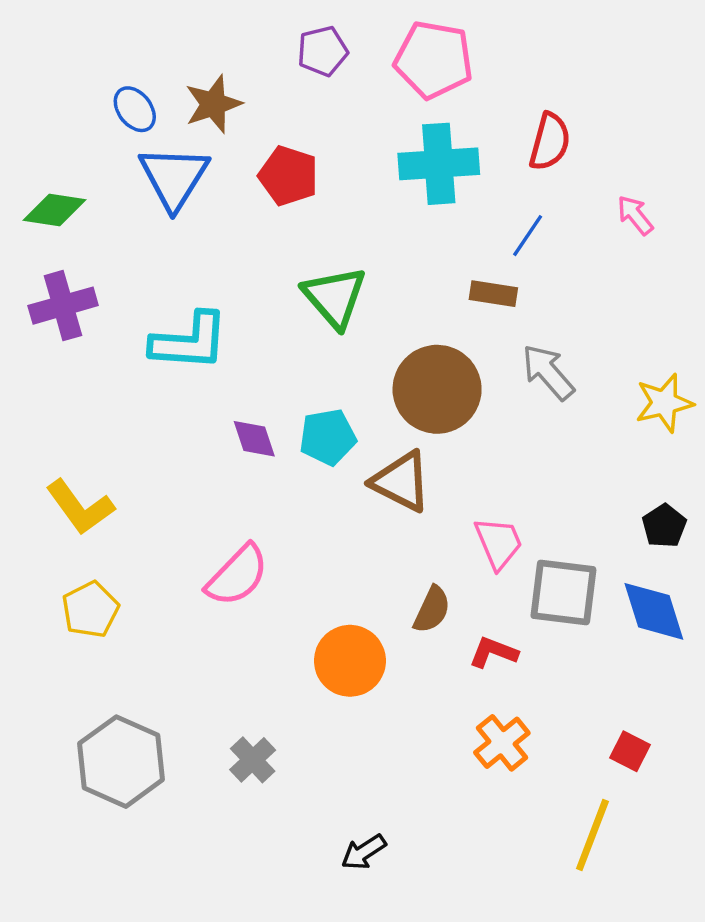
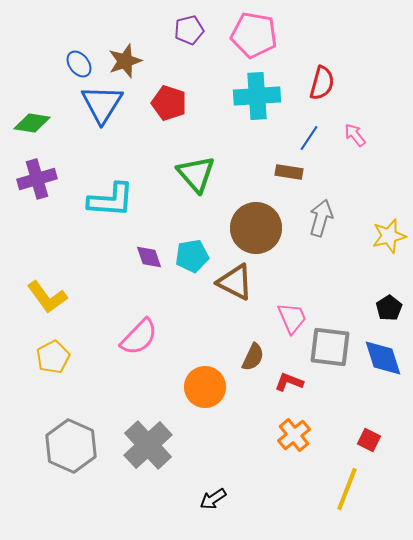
pink arrow: (635, 215) -> (355, 135), moved
gray arrow: (548, 372) -> (321, 218), turned 57
gray cross: (253, 760) -> (148, 445), size x1.8

